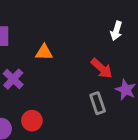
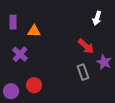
orange triangle: (44, 52) -> (34, 31), moved

